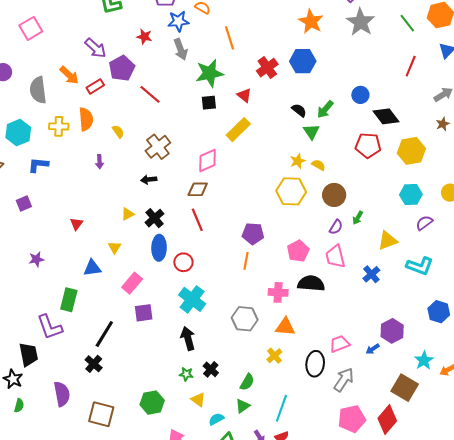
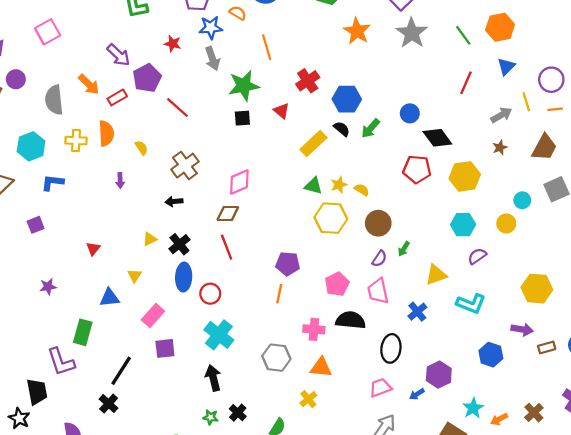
blue hexagon: (303, 61) -> (347, 99), moved
yellow rectangle: (238, 130) -> (313, 144), moved
green triangle: (311, 132) -> (313, 186), moved, turned -42
black ellipse: (315, 364) -> (391, 348), moved

